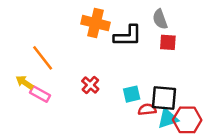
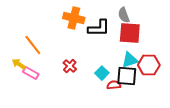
red square: (168, 42) -> (130, 33), size x1.6
cyan square: (132, 94) -> (102, 73), turned -32
cyan triangle: (168, 119) -> (130, 60), moved
red hexagon: (187, 120) -> (149, 65), moved

